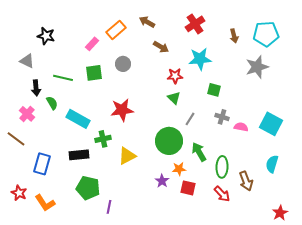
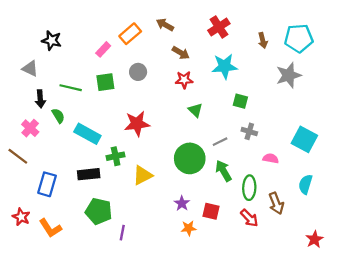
red star: (175, 76) -> (184, 80), moved
gray line: (190, 119) -> (220, 142), moved, turned 32
pink semicircle: (241, 127) -> (271, 158), moved
orange star: (179, 169) -> (189, 228), moved

